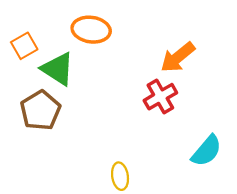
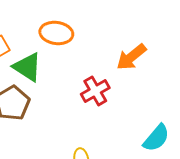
red cross: (160, 97) -> (95, 91), moved

